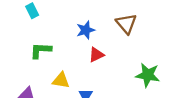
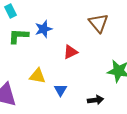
blue star: (86, 30) -> (44, 29), moved
green L-shape: (41, 50) -> (18, 36), moved

